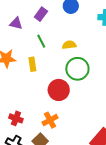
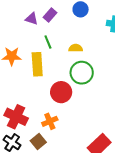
purple triangle: (16, 23) -> (32, 19), moved
yellow rectangle: (32, 64) -> (37, 64), size x1.6
red cross: (16, 118) -> (16, 117), size x1.6

